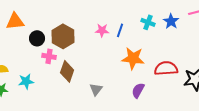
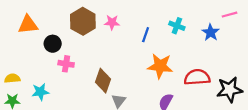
blue star: (171, 21) -> (210, 32), moved
pink star: (102, 30) -> (112, 22), moved
brown hexagon: (63, 36) -> (83, 21), moved
brown diamond: (67, 71) -> (103, 81), moved

